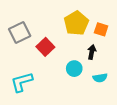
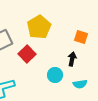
yellow pentagon: (76, 23) -> (39, 27), moved

